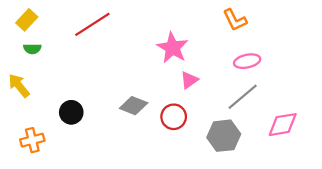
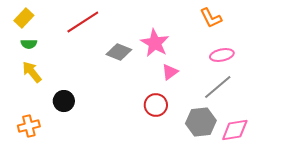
yellow arrow: (19, 86) -> (32, 72), moved
gray diamond: (134, 106) -> (119, 52), moved
pink diamond: (283, 125) -> (235, 130), moved

